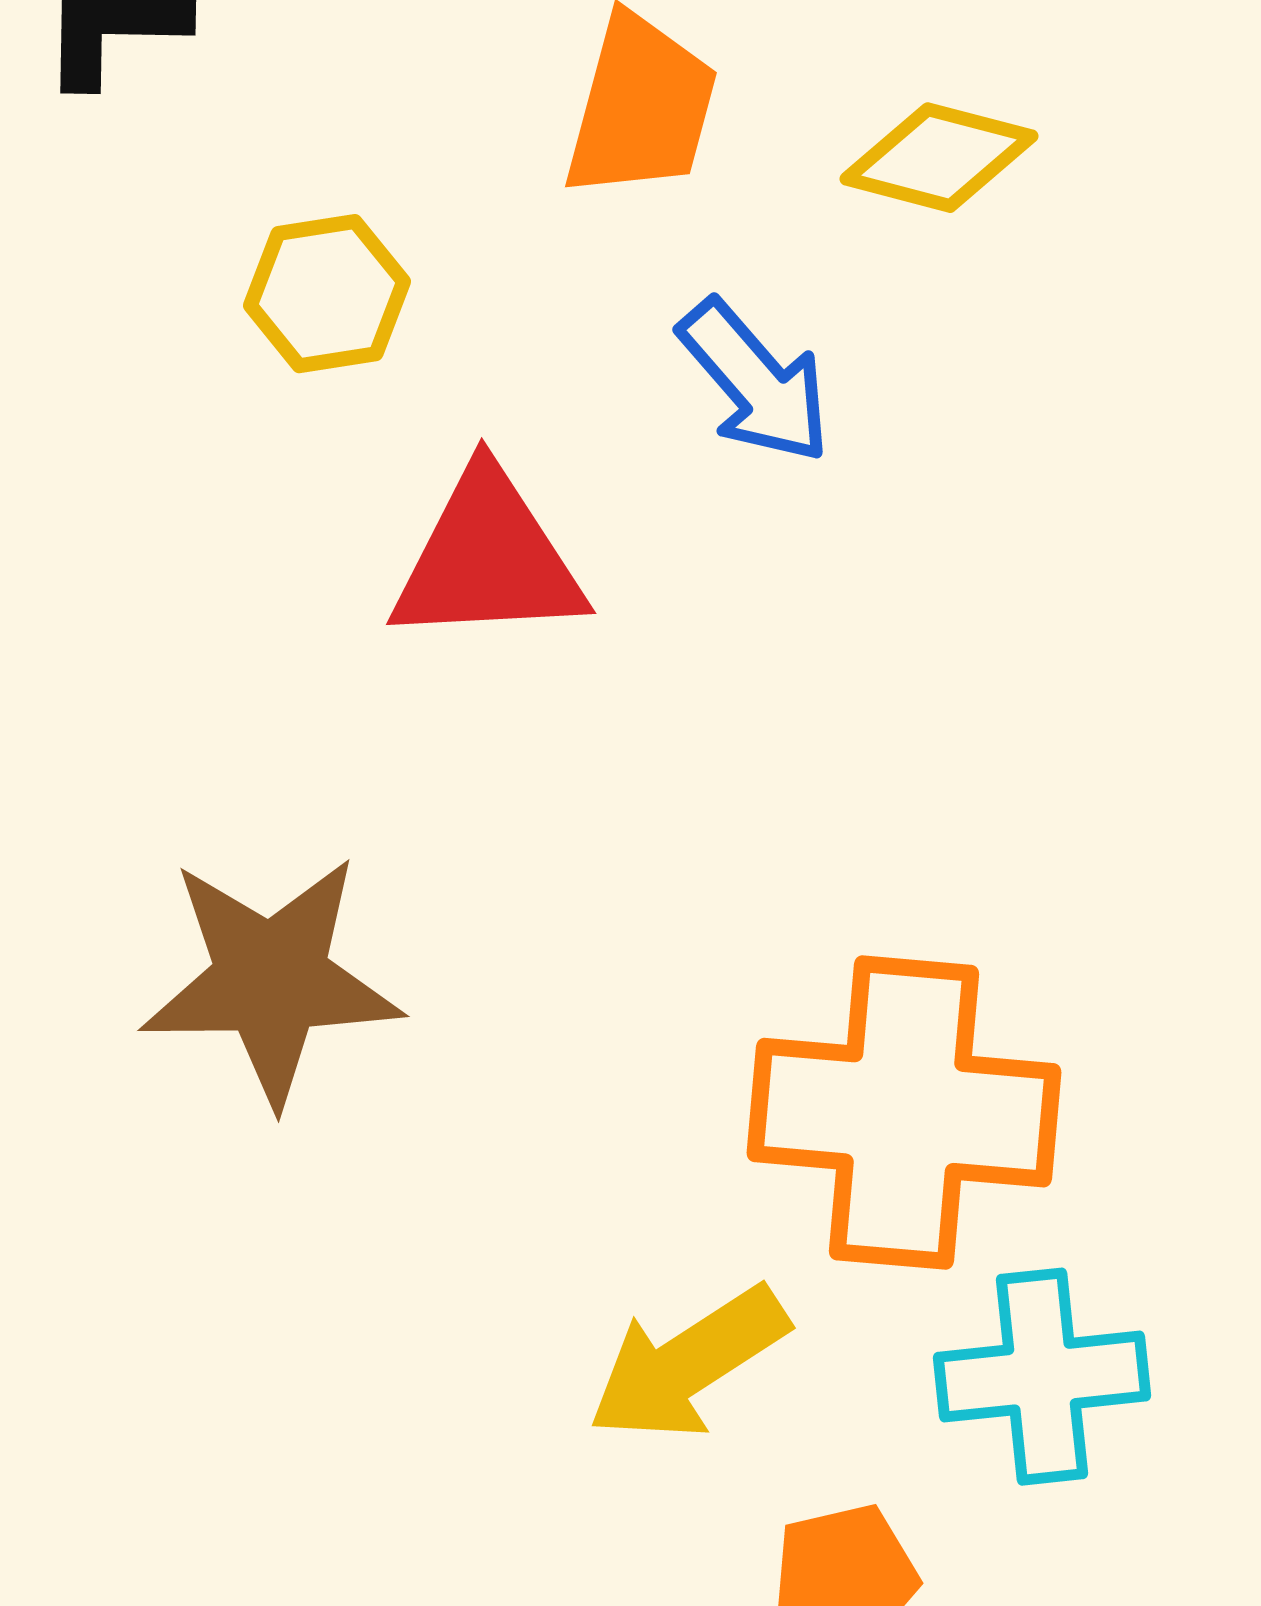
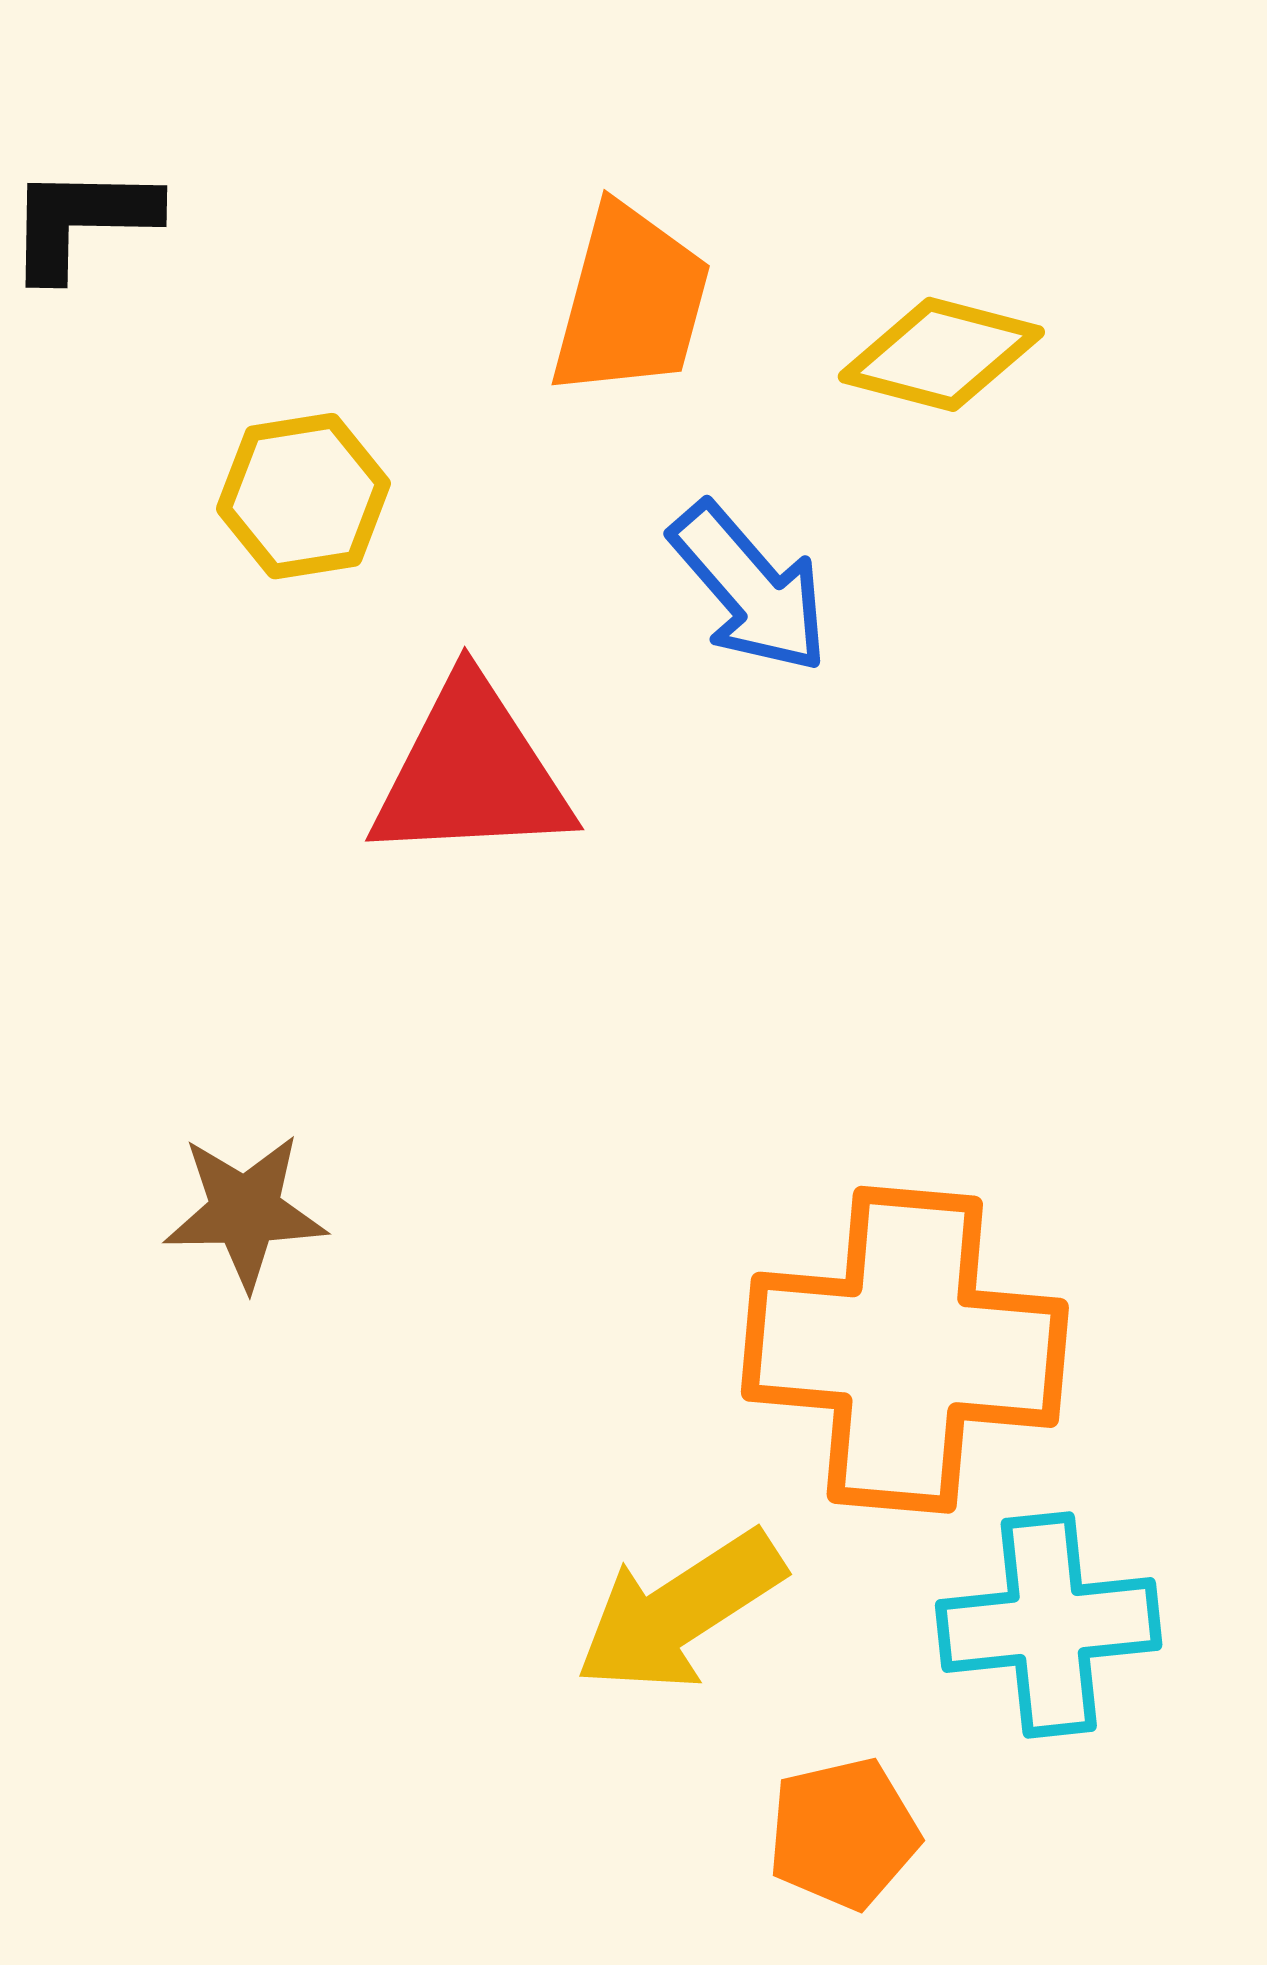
brown star: (271, 980) -> (245, 1211), size x0.6

